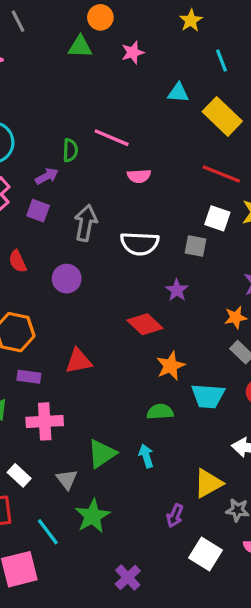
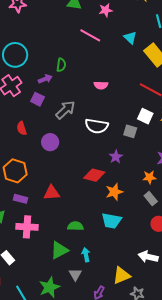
cyan triangle: (178, 93) -> (130, 38), turned 32
pink line: (112, 138) -> (90, 35), moved
gray arrow: (86, 223) -> (65, 110), turned 30
red diamond: (145, 324) -> (94, 175), turned -35
orange star: (171, 366) -> (114, 192), moved
cyan trapezoid: (208, 396) -> (112, 221), moved
green semicircle: (160, 412) -> (76, 226), moved
gray triangle: (67, 479) -> (75, 274), moved

